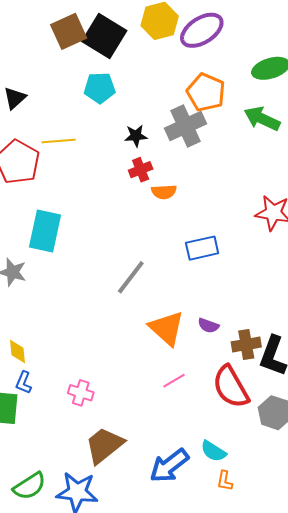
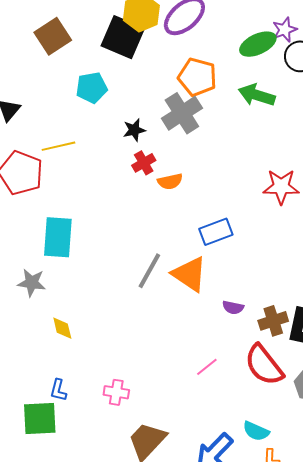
black square: (104, 36) -> (123, 37), moved
orange triangle: (167, 328) -> (189, 274), moved
yellow diamond: (17, 351) -> (62, 328), moved

